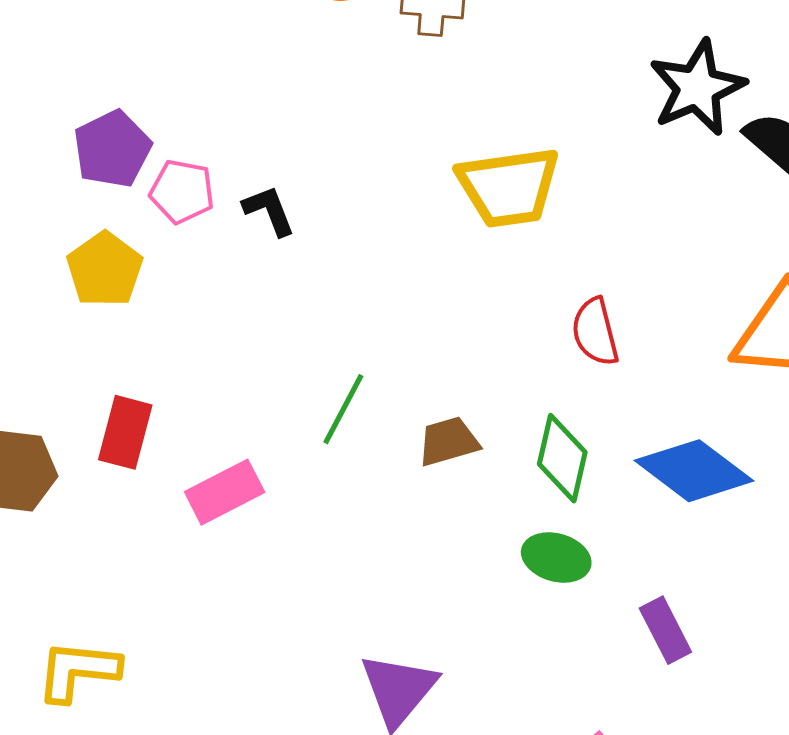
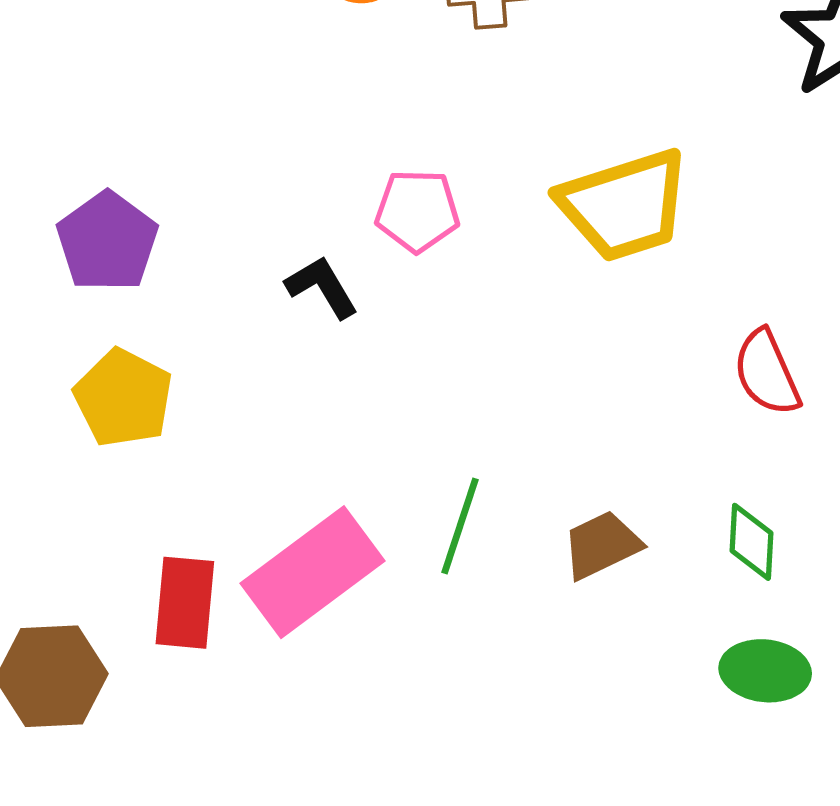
pink pentagon: (182, 191) -> (417, 211), moved
green diamond: (562, 458) -> (751, 542), size x0.7
pink rectangle: (225, 492) -> (313, 572), moved, size x1.4

